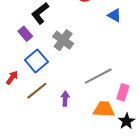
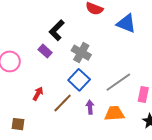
blue triangle: (114, 15) -> (126, 23), size x1.5
blue square: (36, 61) -> (79, 80), moved
orange trapezoid: (104, 109) -> (114, 113), moved

